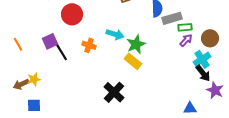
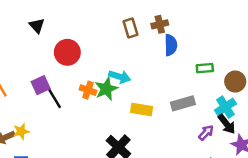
gray rectangle: (172, 18) -> (183, 103), moved
purple arrow: (186, 40) -> (206, 133), moved
green star: (136, 44) -> (106, 89), moved
yellow rectangle: (133, 61) -> (142, 109), turned -30

